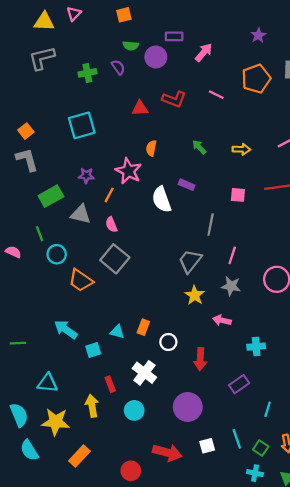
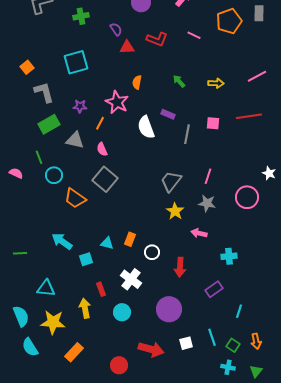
purple semicircle: (118, 67) -> (116, 29), moved
gray L-shape: (27, 160) -> (44, 92), moved
gray line: (211, 225) -> (187, 134), moved

